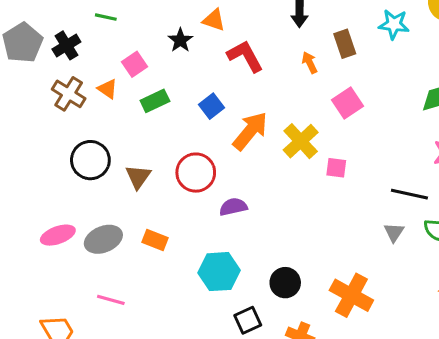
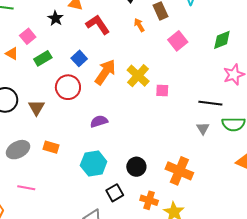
pink square: (347, 103) -> (178, 41), moved
red circle: (196, 173) -> (68, 87), moved

